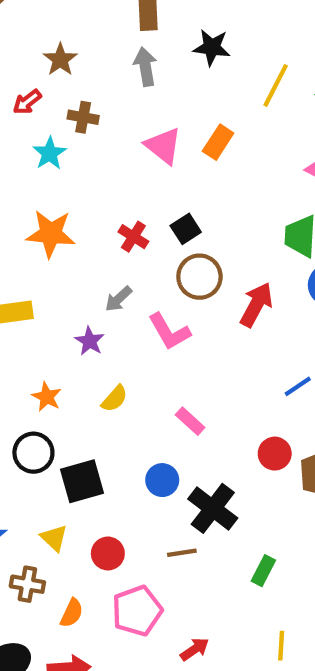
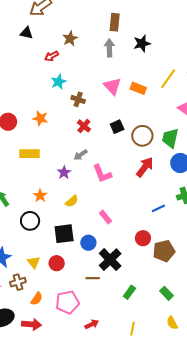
black star: (212, 47) -> (142, 43), turned -30
yellow line: (276, 85) -> (168, 79), moved
brown cross: (83, 117) -> (78, 99), moved
orange rectangle: (218, 142) -> (138, 88), turned 70
orange star: (51, 234) -> (40, 118), moved, size x0.7
red cross: (133, 237) -> (84, 126), moved
brown circle: (199, 277) -> (142, 136), moved
black square: (82, 481) -> (64, 234), moved
red circle: (108, 553) -> (57, 263), moved
brown cross: (27, 584) -> (18, 282), turned -35

